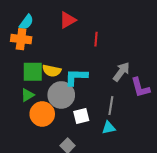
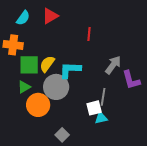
red triangle: (68, 20) -> (50, 16), moved
orange cross: (21, 39) -> (13, 45), moved
yellow semicircle: (52, 71) -> (47, 64), turned 114
white square: (81, 116) -> (94, 108), moved

